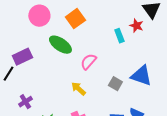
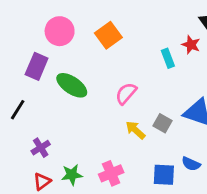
green ellipse: (60, 45) -> (72, 85), moved
purple rectangle: (22, 57) -> (37, 66), moved, turned -42
yellow arrow: (78, 89) -> (135, 130), moved

